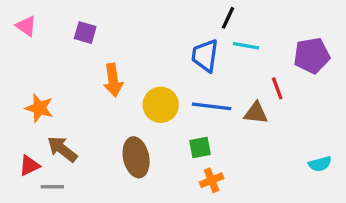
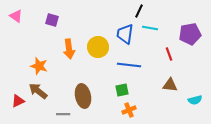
yellow circle: (161, 105) -> (98, 47), moved
orange star: (39, 108) -> (39, 66), moved
brown triangle: (256, 113) -> (170, 85), moved
gray line: (52, 187) -> (63, 114), moved

